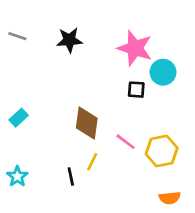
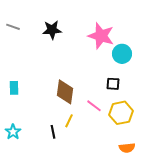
black square: (136, 90) -> (113, 84), moved
cyan rectangle: (19, 118) -> (14, 88), turned -48

